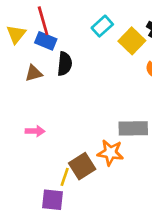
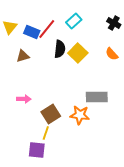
red line: (43, 21) -> (47, 29), moved, turned 55
yellow square: (132, 41) -> (78, 53), moved
black semicircle: (65, 64) -> (60, 49), moved
brown square: (82, 166) -> (51, 114), moved

